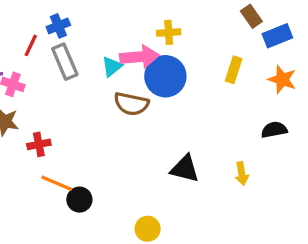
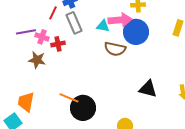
cyan triangle: (112, 67) -> (103, 26), turned 48
red cross: (39, 144) -> (58, 44), moved
black circle: (79, 200) -> (83, 108), size x1.6

